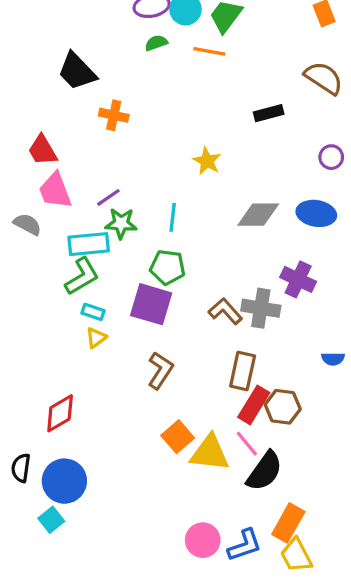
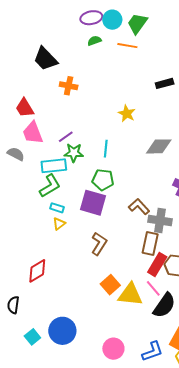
gray cross: (261, 308) -> (160, 220), moved
blue circle: (64, 481) -> (62, 331), moved
pink circle: (203, 540) -> (113, 349), moved

